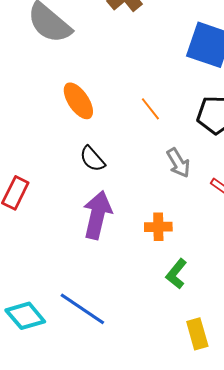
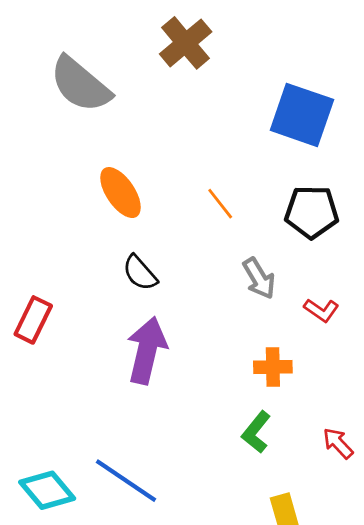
orange cross: (158, 227) -> (273, 367), moved

